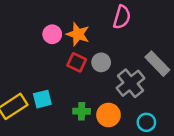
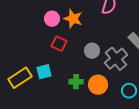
red square: (77, 62) -> (59, 44), moved
gray circle: (101, 62) -> (92, 51), moved

